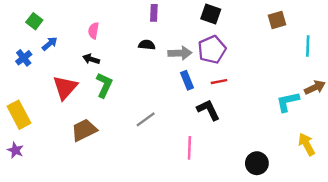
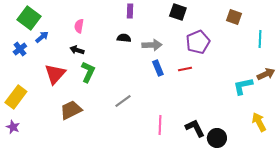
brown square: (277, 20) -> (234, 17), turned 35
green square: (34, 21) -> (29, 18), size x1.6
purple pentagon: (212, 50) -> (198, 42), moved
black L-shape: (208, 110) -> (195, 128), moved
yellow rectangle: (19, 115) -> (16, 97), turned 65

